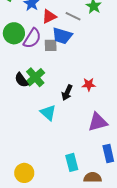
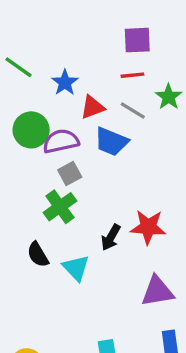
purple semicircle: (32, 38) -> (61, 141), turned -140
gray square: (51, 45) -> (70, 173), moved, turned -32
black semicircle: (21, 80) -> (38, 255), moved
red star: (89, 84) -> (148, 227), size x1.5

